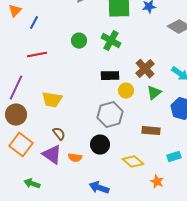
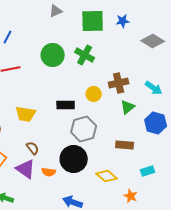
green circle: (79, 41) -> (53, 55), size x1.5
brown cross: (145, 69) -> (119, 83), turned 30
black rectangle: (110, 76) -> (66, 105), moved
yellow circle: (126, 91) -> (94, 94), moved
black circle: (100, 145) -> (74, 159), size x1.4

